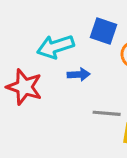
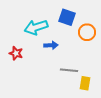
red star: (24, 87) -> (16, 53), size x0.6

